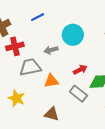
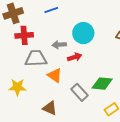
red arrow: (80, 70) -> (75, 57), moved
orange triangle: (51, 81) -> (55, 75), turned 35
yellow star: (16, 98) -> (17, 87), turned -30

